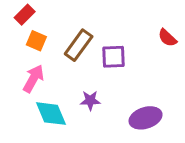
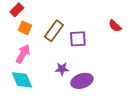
cyan diamond: (51, 114) -> (22, 80), moved
purple ellipse: (146, 118) -> (82, 81), moved

